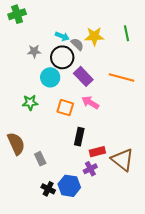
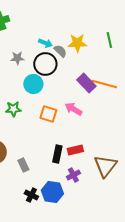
purple rectangle: (83, 76) -> (86, 83), moved
black rectangle: (79, 137) -> (57, 154), moved
red rectangle: (97, 152) -> (75, 150), moved
brown triangle: (122, 160) -> (105, 166), turned 30

